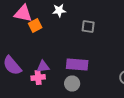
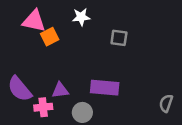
pink cross: (38, 78) -> (43, 107), moved
gray circle: (72, 84) -> (82, 112), moved

